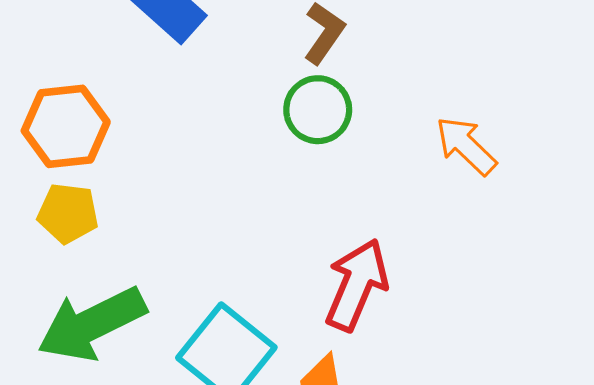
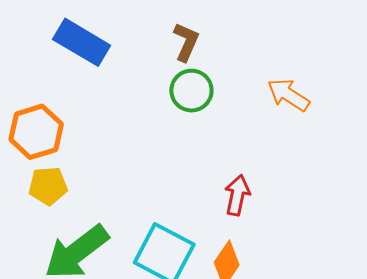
red arrow: (357, 285) -> (237, 195), size x0.7

